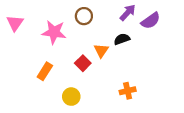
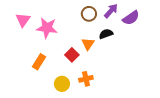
brown circle: (84, 16) -> (89, 14), moved
pink triangle: (15, 23) -> (23, 20), moved
orange cross: (128, 91) -> (86, 79), moved

